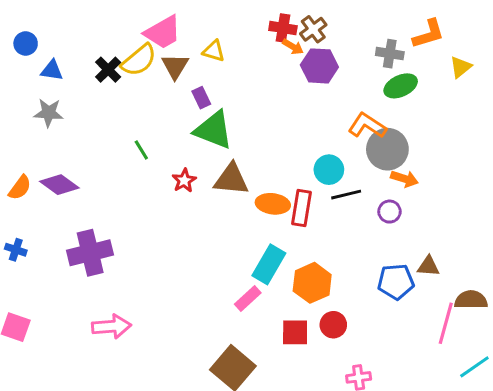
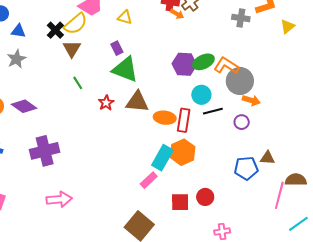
brown triangle: (175, 66) -> (72, 49), moved
purple hexagon: (319, 66) -> (184, 64), moved
green ellipse: (401, 86) -> (203, 62), moved
gray star: (49, 113) -> (16, 59), turned -30
orange hexagon: (312, 283) -> (183, 152), moved

